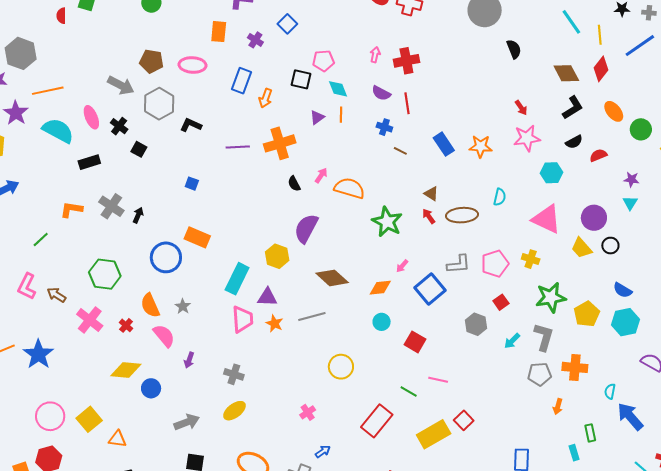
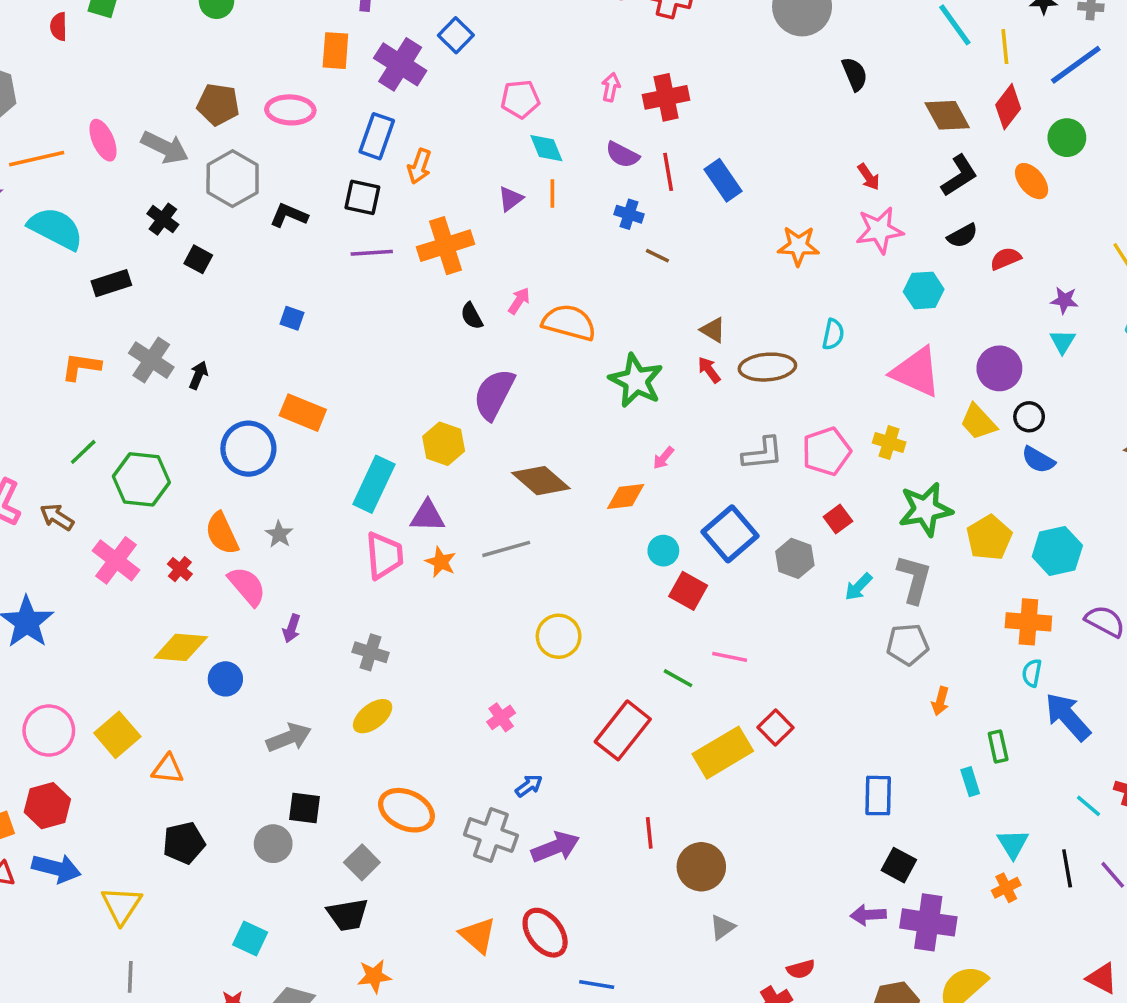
purple cross: (255, 40) -> (400, 64), size x1.8
black square: (301, 79) -> (362, 197), moved
pink ellipse: (91, 117) -> (103, 140), moved
green circle: (641, 129) -> (1067, 138), moved
blue rectangle: (444, 144) -> (723, 180), moved
green line: (41, 240) -> (83, 452), moved
blue square: (430, 289) -> (730, 534), moved
blue semicircle: (623, 290) -> (1038, 460), moved
cyan circle: (382, 322) -> (663, 551), moved
orange cross: (575, 367) -> (1028, 622), moved

